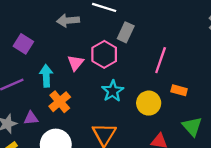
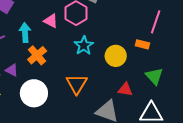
pink line: (161, 60) -> (156, 22), moved
pink triangle: (76, 63) -> (51, 21), turned -42
purple triangle: (31, 118) -> (12, 70), turned 32

